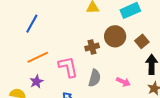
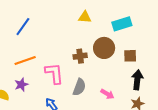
brown square: (142, 41) -> (130, 56), turned 32

